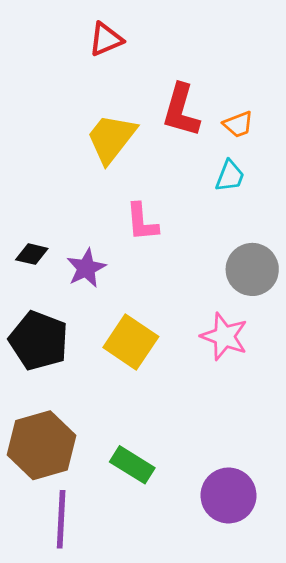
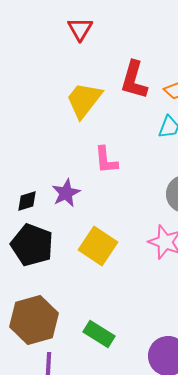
red triangle: (106, 39) -> (80, 29), turned -36
black diamond: (32, 254) -> (27, 201), moved, turned -30

